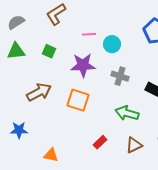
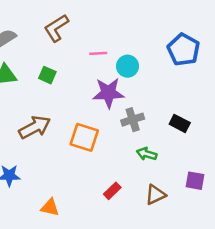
purple star: (83, 65) -> (108, 93), moved
gray cross: (120, 76) -> (133, 120), moved, turned -36
green arrow: (127, 113) -> (147, 154), size x0.7

